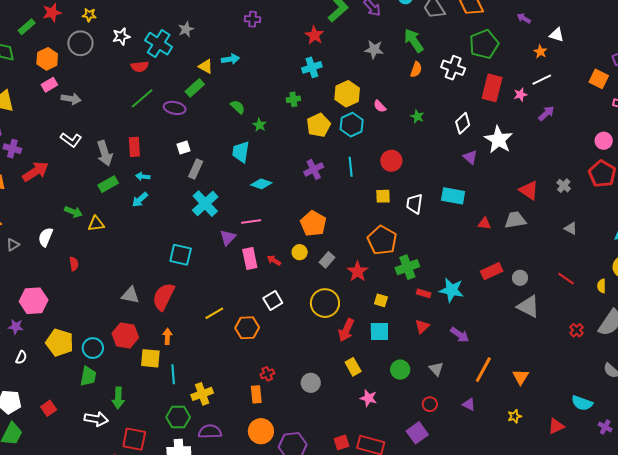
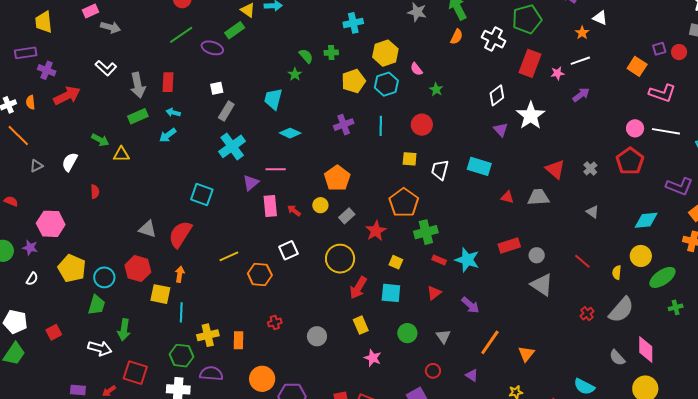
green semicircle: (238, 107) -> (306, 56), moved
green star: (417, 116) -> (436, 89), moved
orange rectangle: (256, 394) -> (239, 340), moved

